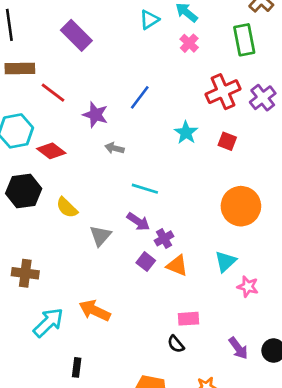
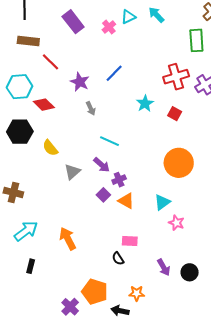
pink cross: (189, 43) -> (109, 27), moved
gray arrow: (114, 148) -> (91, 108), turned -136
orange arrow: (95, 311) -> (68, 239), moved, turned 30
black rectangle: (77, 367) -> (31, 266), moved

